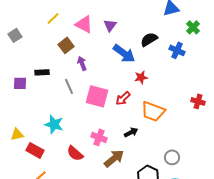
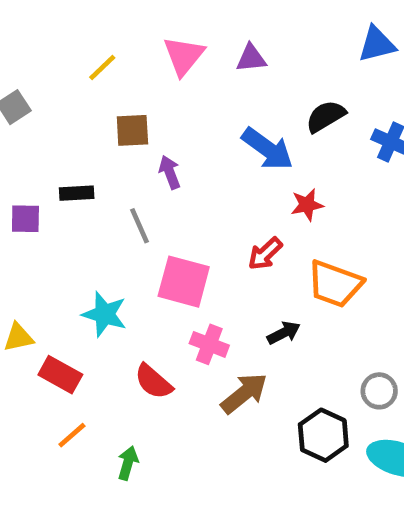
pink triangle: (84, 24) -> (184, 56), moved, turned 42
purple triangle: (110, 25) -> (251, 58), moved, turned 48
brown square: (66, 45) -> (132, 130), turned 35
pink square: (97, 96) -> (184, 282), moved

